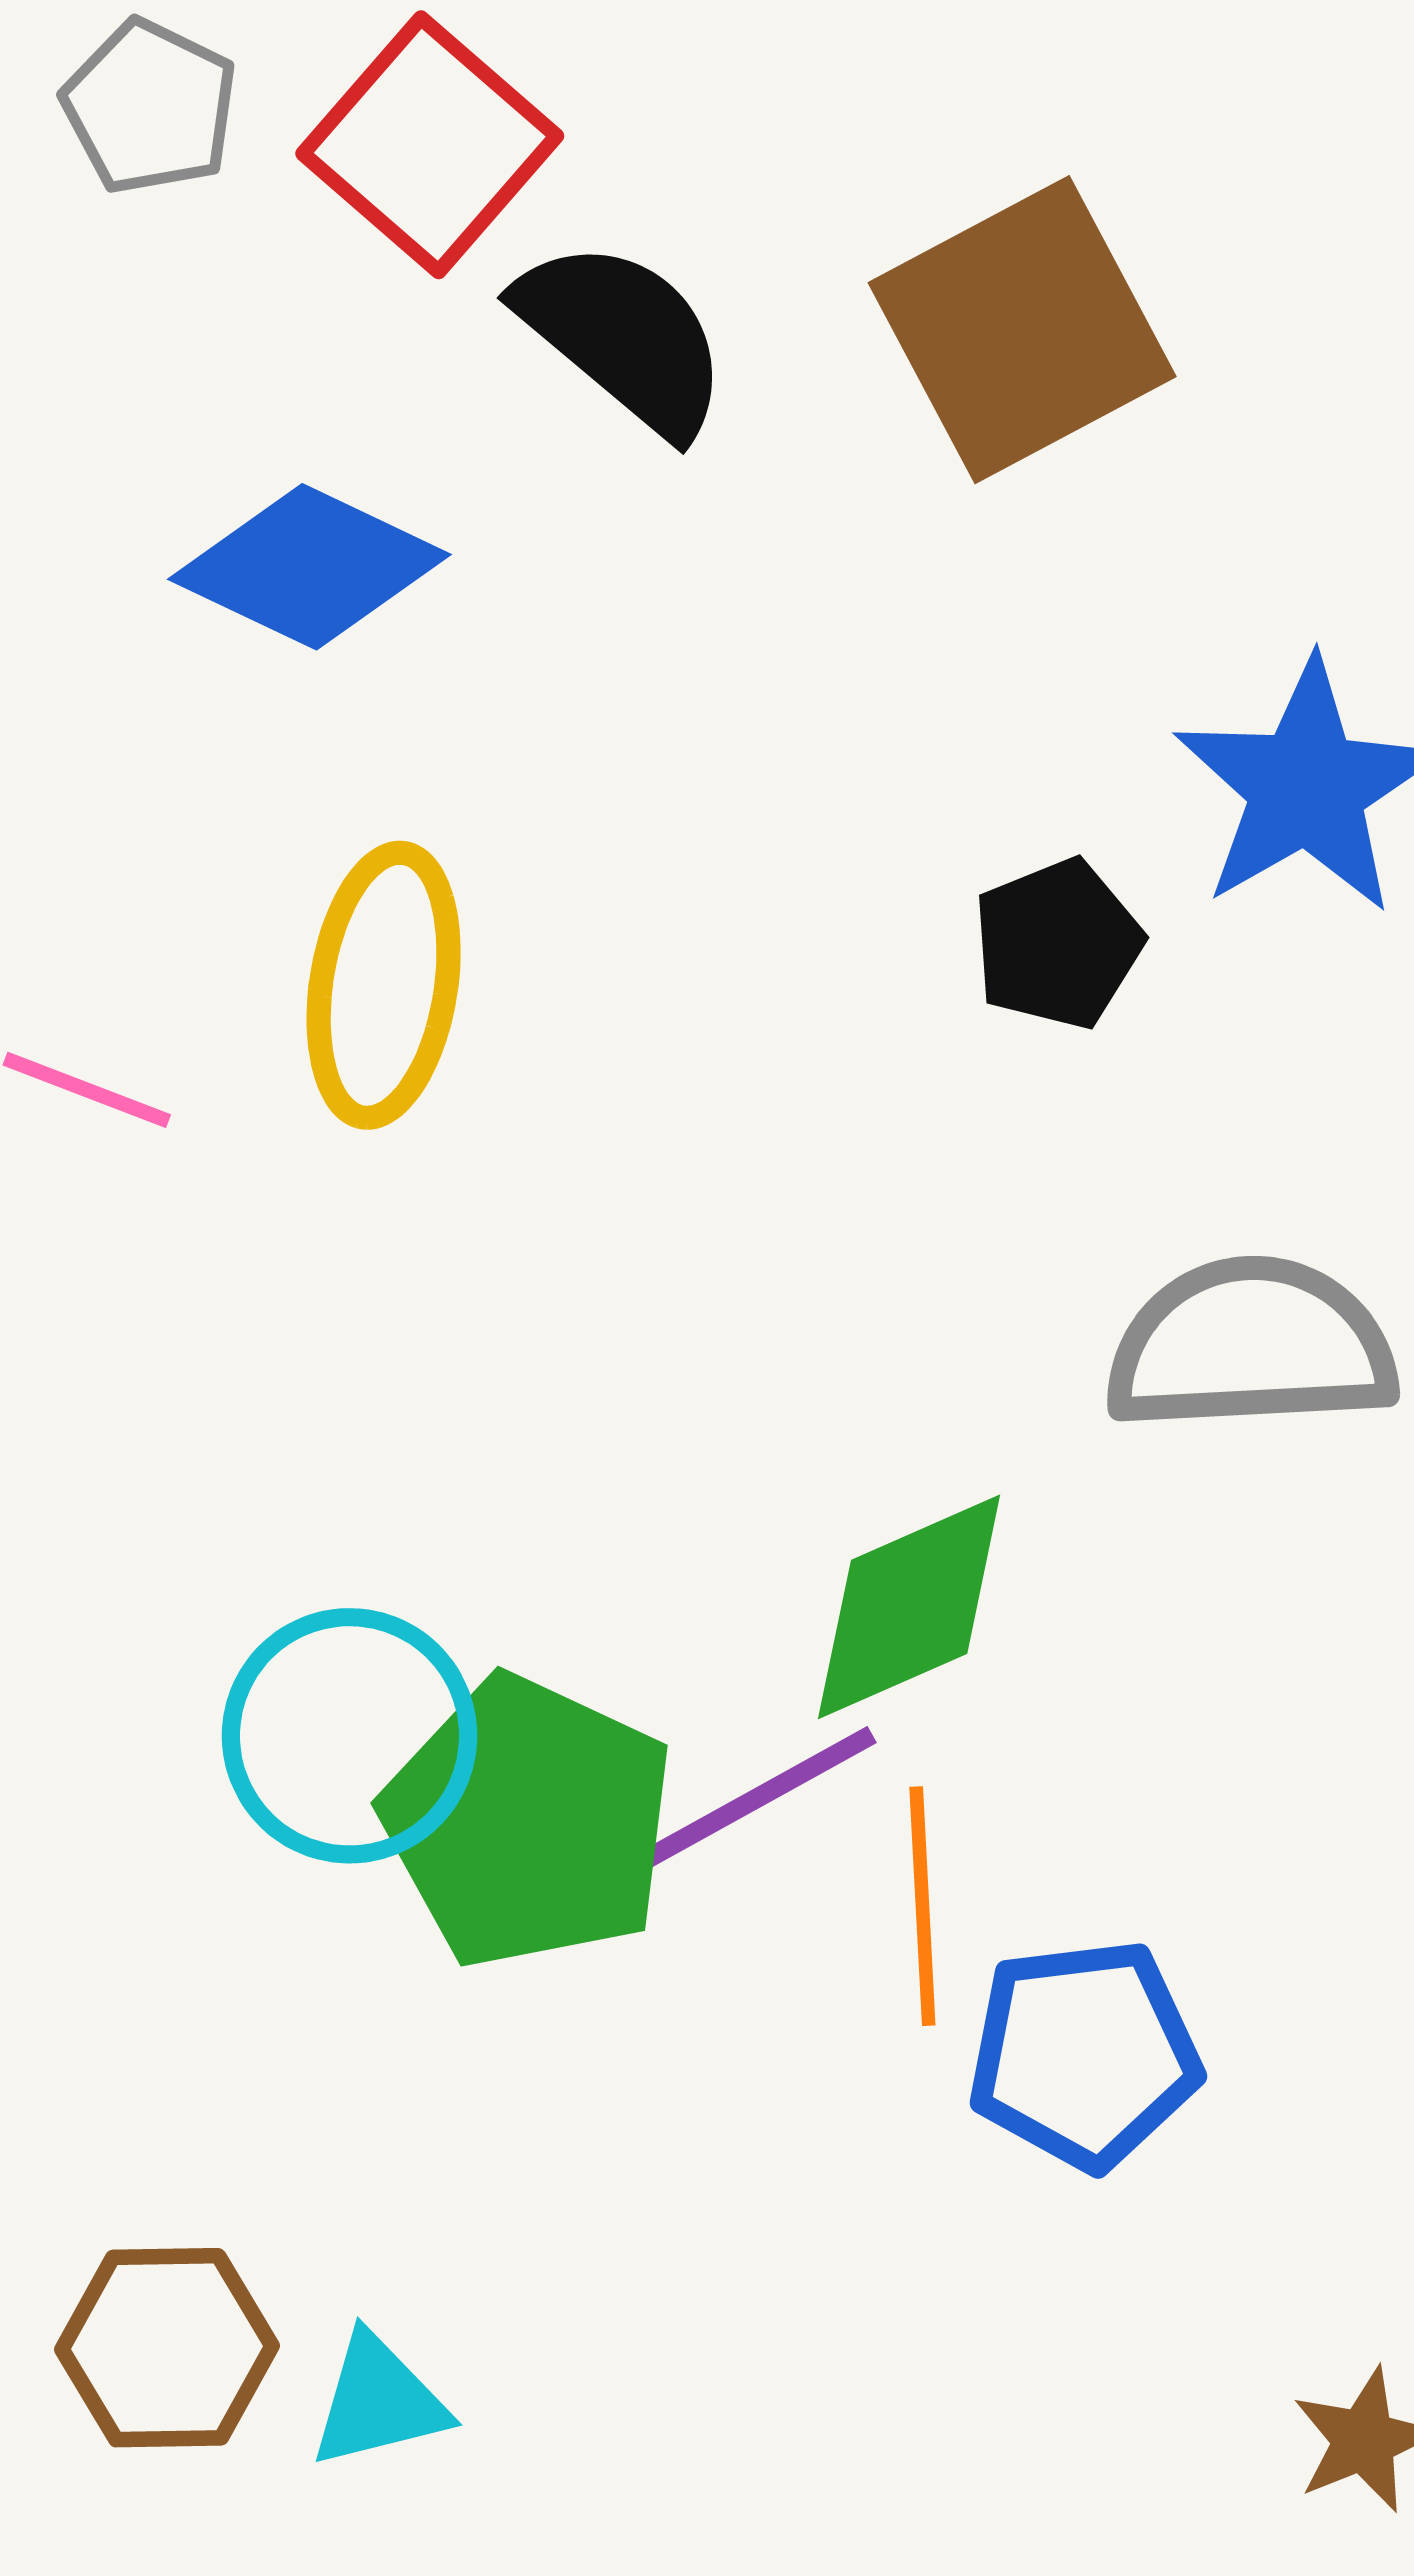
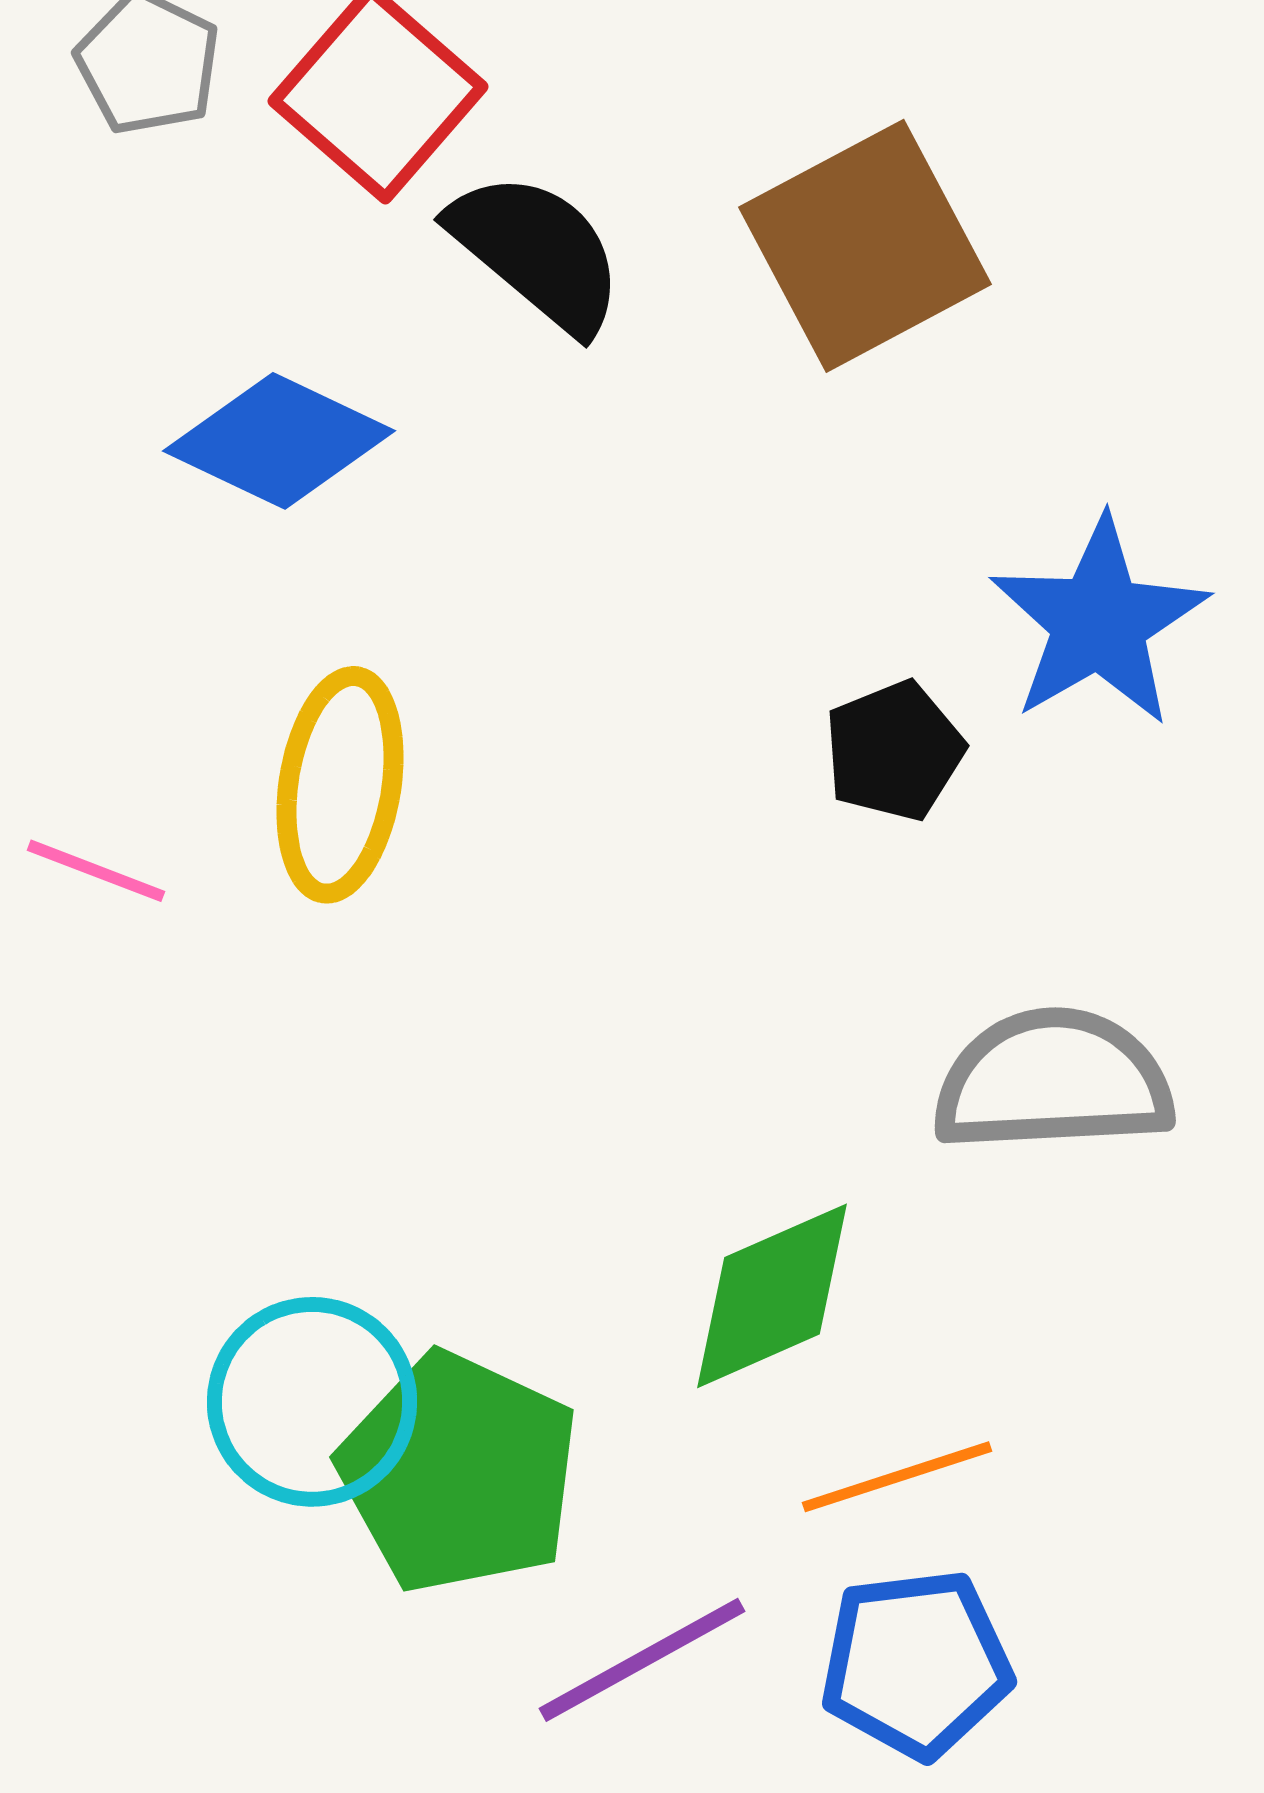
purple line: (751, 1801) -> (642, 1660), moved
orange line: (922, 1906) -> (897, 1477), moved, turned 75

